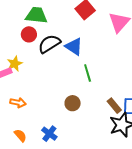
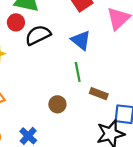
blue triangle: (74, 47) -> (81, 40), moved
brown rectangle: (114, 106) -> (99, 94), moved, turned -35

